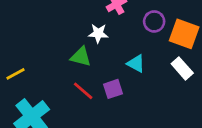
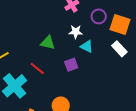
white star: (98, 33) -> (76, 32), moved
red line: (83, 91) -> (37, 68), moved

